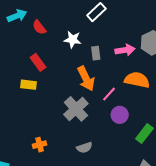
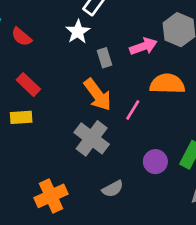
white star: (73, 40) -> (78, 32), moved, turned -30
purple circle: (120, 115) -> (155, 162), moved
orange cross: (40, 145) -> (51, 196), size x1.6

